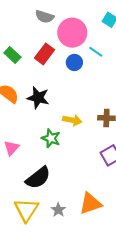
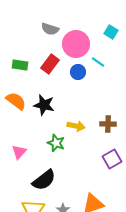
green rectangle: (12, 55) -> (20, 65), turned -35

